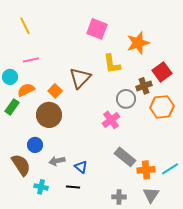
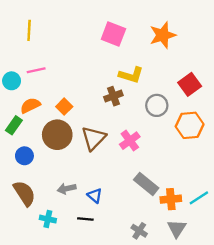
yellow line: (25, 26) -> (29, 30), turned 30
orange star: (138, 43) -> (163, 35), moved
yellow L-shape: (112, 64) -> (131, 75), turned -65
cyan circle: (10, 77) -> (12, 81), moved
brown triangle: (80, 78) -> (94, 138), moved
brown cross: (144, 86) -> (113, 96), moved
gray circle: (126, 99) -> (157, 105), moved
blue circle: (35, 145) -> (24, 156), moved
gray cross: (119, 197) -> (139, 231), turned 32

